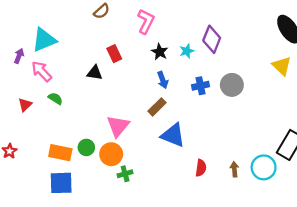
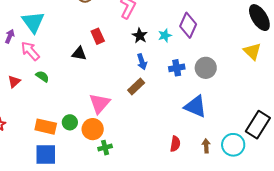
cyan triangle: (44, 40) -> (33, 22), turned -45
blue triangle: (173, 135) -> (195, 106), moved

